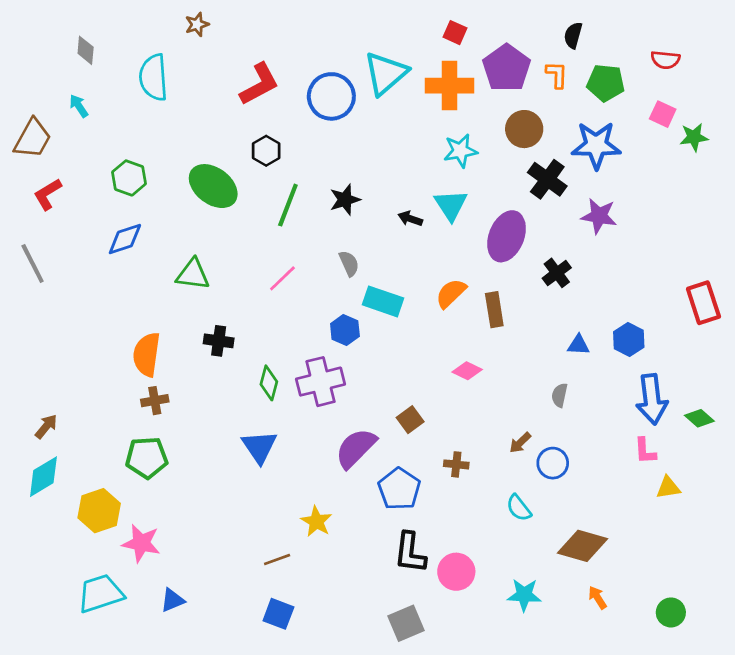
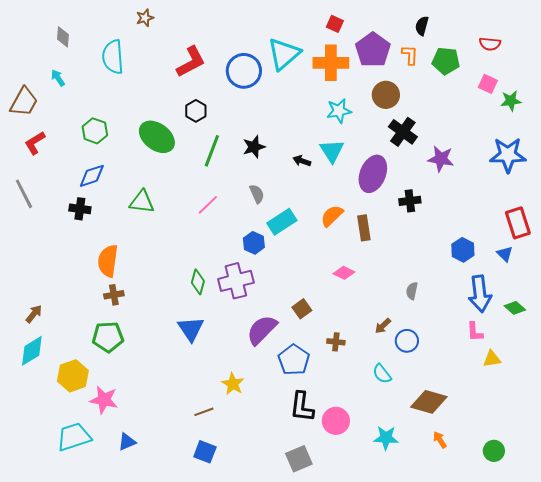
blue star: (596, 145) -> (508, 155), moved
black cross: (557, 273) -> (410, 201), turned 30
cyan rectangle: (383, 301) -> (282, 222), turned -52
black cross: (219, 341) -> (80, 209), moved
blue triangle: (579, 345) -> (505, 254), moved, turned 42

